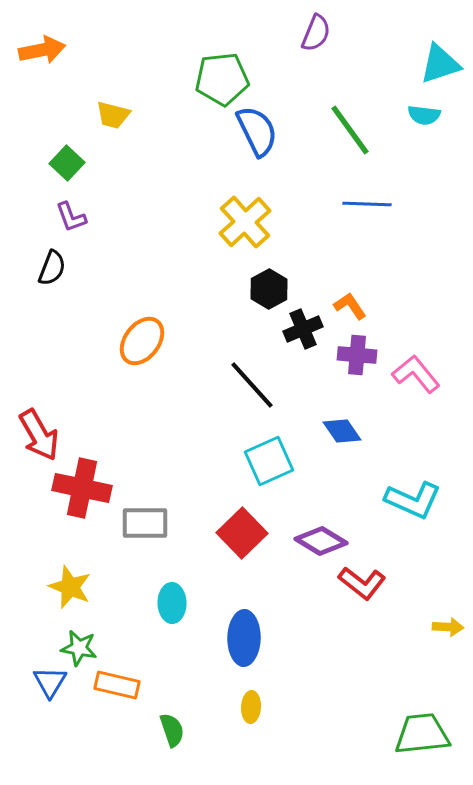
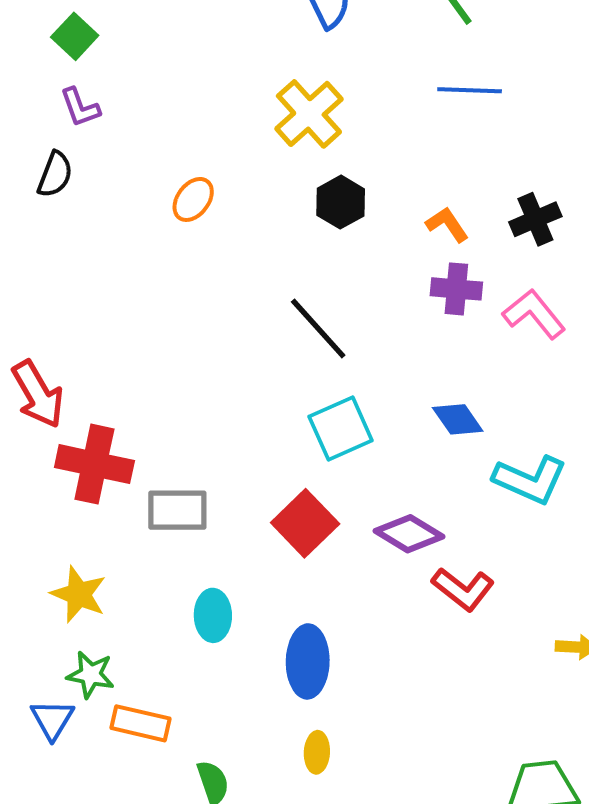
black cross: (303, 329) -> (535, 219), moved
orange ellipse: (142, 341) -> (193, 199), moved, size x0.7
blue diamond: (342, 431) -> (458, 419), moved

